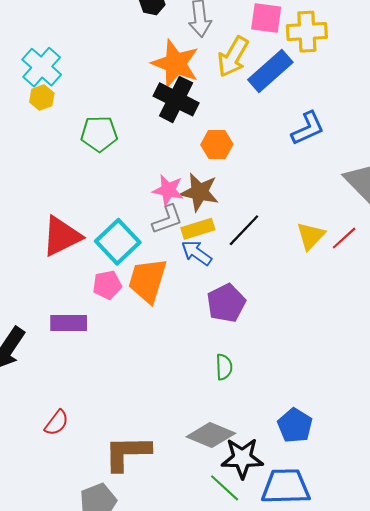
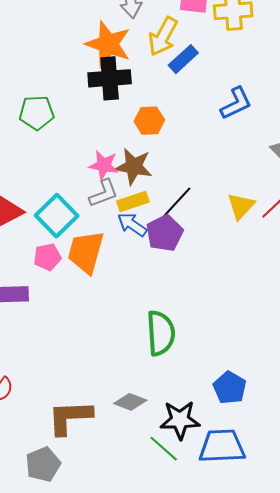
blue rectangle: (270, 71) -> (183, 59), moved, size x0.7
black cross: (176, 99) -> (110, 78), turned -30
purple pentagon: (226, 303) -> (165, 233), moved
green semicircle: (224, 367) -> (161, 333), size x1.8
gray diamond: (211, 435) -> (130, 402), moved, size x0.7

